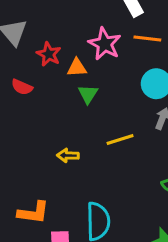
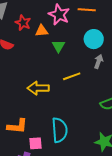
green triangle: (88, 94) -> (58, 46), moved
yellow arrow: (68, 155) -> (38, 88), size x1.5

